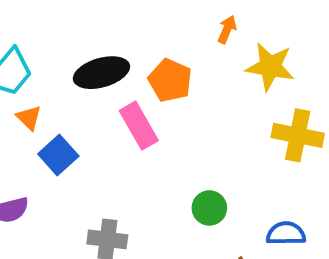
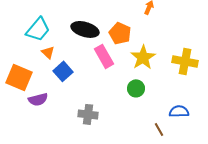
yellow star: (270, 67) -> (143, 57), moved, turned 30
black ellipse: (101, 73) -> (85, 29), turned 32
green circle: (209, 208) -> (136, 88), moved

